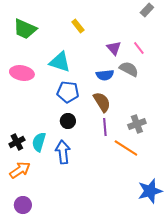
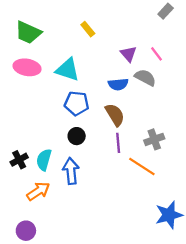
pink ellipse: (22, 73) -> (27, 67), moved
orange arrow: (20, 170) -> (38, 191), moved

